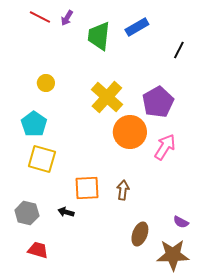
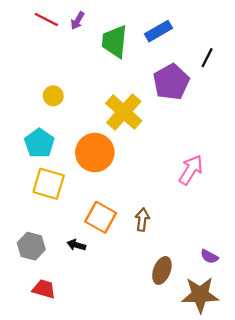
purple pentagon: (158, 102) -> (171, 82), moved
orange circle: (130, 132) -> (95, 152), moved
orange square: (87, 188) -> (101, 217), turned 32

